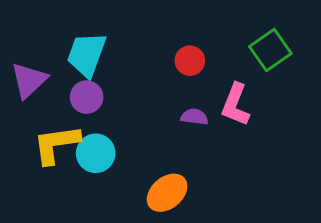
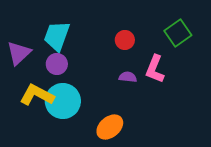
yellow L-shape: (56, 144) -> (37, 95), turned 36
cyan circle: (96, 153) -> (63, 101), size x1.4

